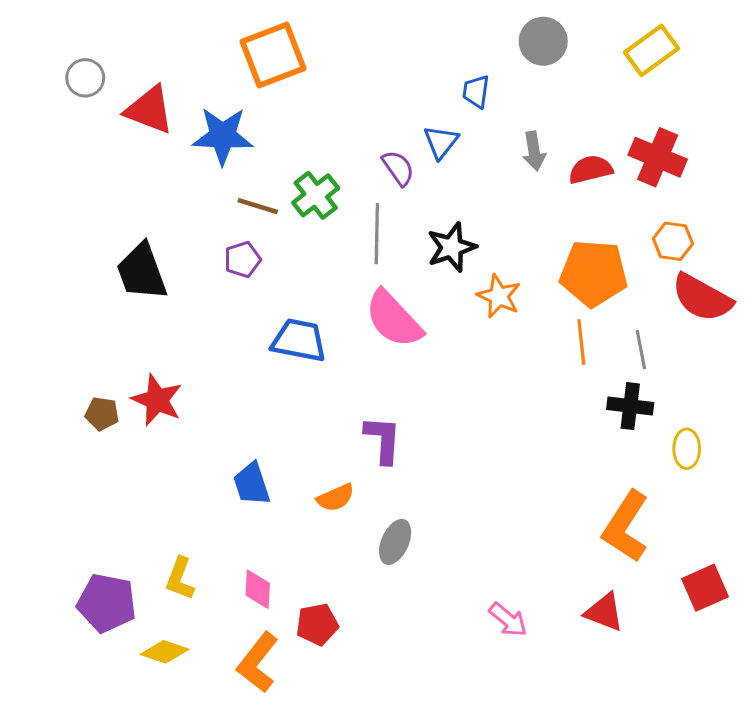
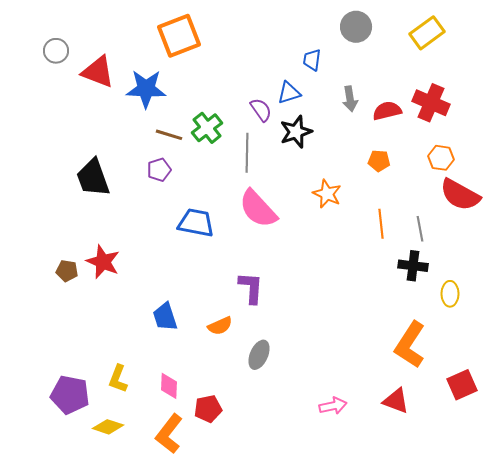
blue triangle: (441, 142) -> (289, 93), turned 35
black star: (452, 247) -> (296, 132), moved
orange pentagon: (594, 273) -> (379, 161), moved, size x0.5
pink arrow: (508, 620) -> (333, 406), turned -52

